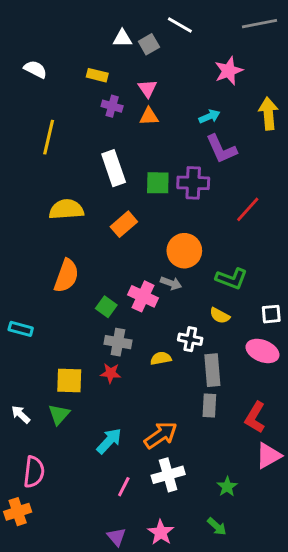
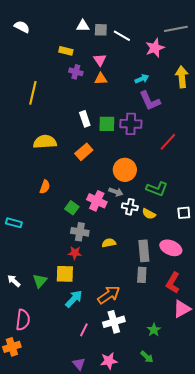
gray line: (260, 24) -> (176, 29), moved
white line: (180, 25) -> (122, 36), moved
gray square: (149, 44) -> (101, 30), turned 32
white semicircle: (35, 69) -> (22, 27), moved
white rectangle: (114, 168) -> (85, 119), moved, size x0.7
orange semicircle: (66, 276) -> (45, 187), size x0.6
white cross: (190, 339) -> (130, 207), moved
pink ellipse: (262, 351) -> (171, 248), moved
yellow square: (69, 380) -> (65, 274), moved
pink star: (161, 532) -> (109, 361), turned 30

